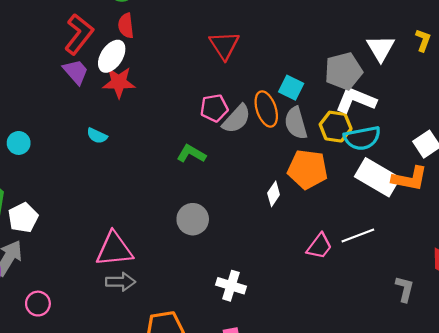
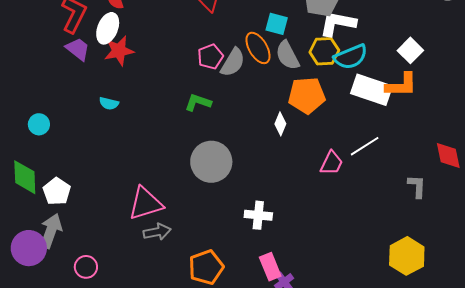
gray circle: (193, 219) -> (211, 162), size x1.4

